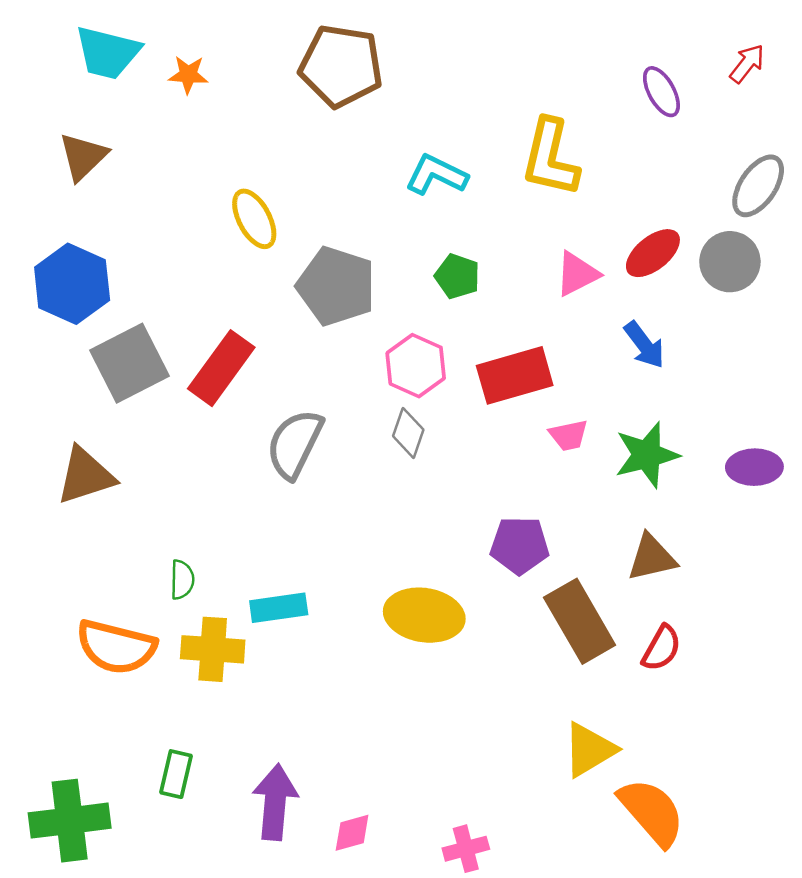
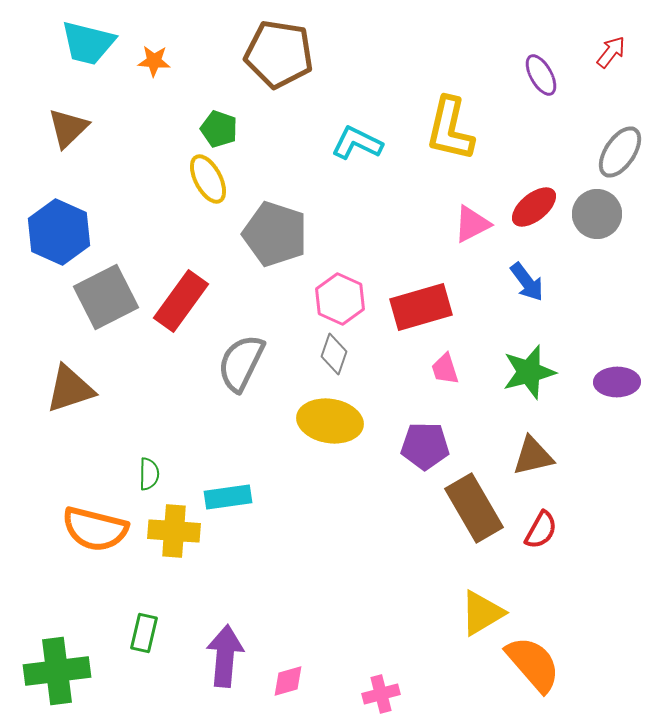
green pentagon: (457, 276) -> (219, 129), moved
pink trapezoid: (569, 435) -> (445, 369), moved, turned 84
yellow ellipse: (424, 615) -> (330, 421), moved

